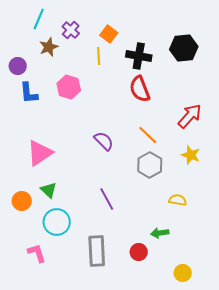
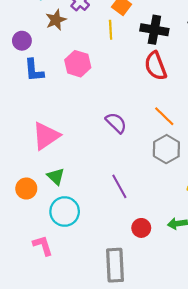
gray rectangle: (97, 251) -> (115, 265), moved
red circle: (139, 252) -> (141, 228), moved

